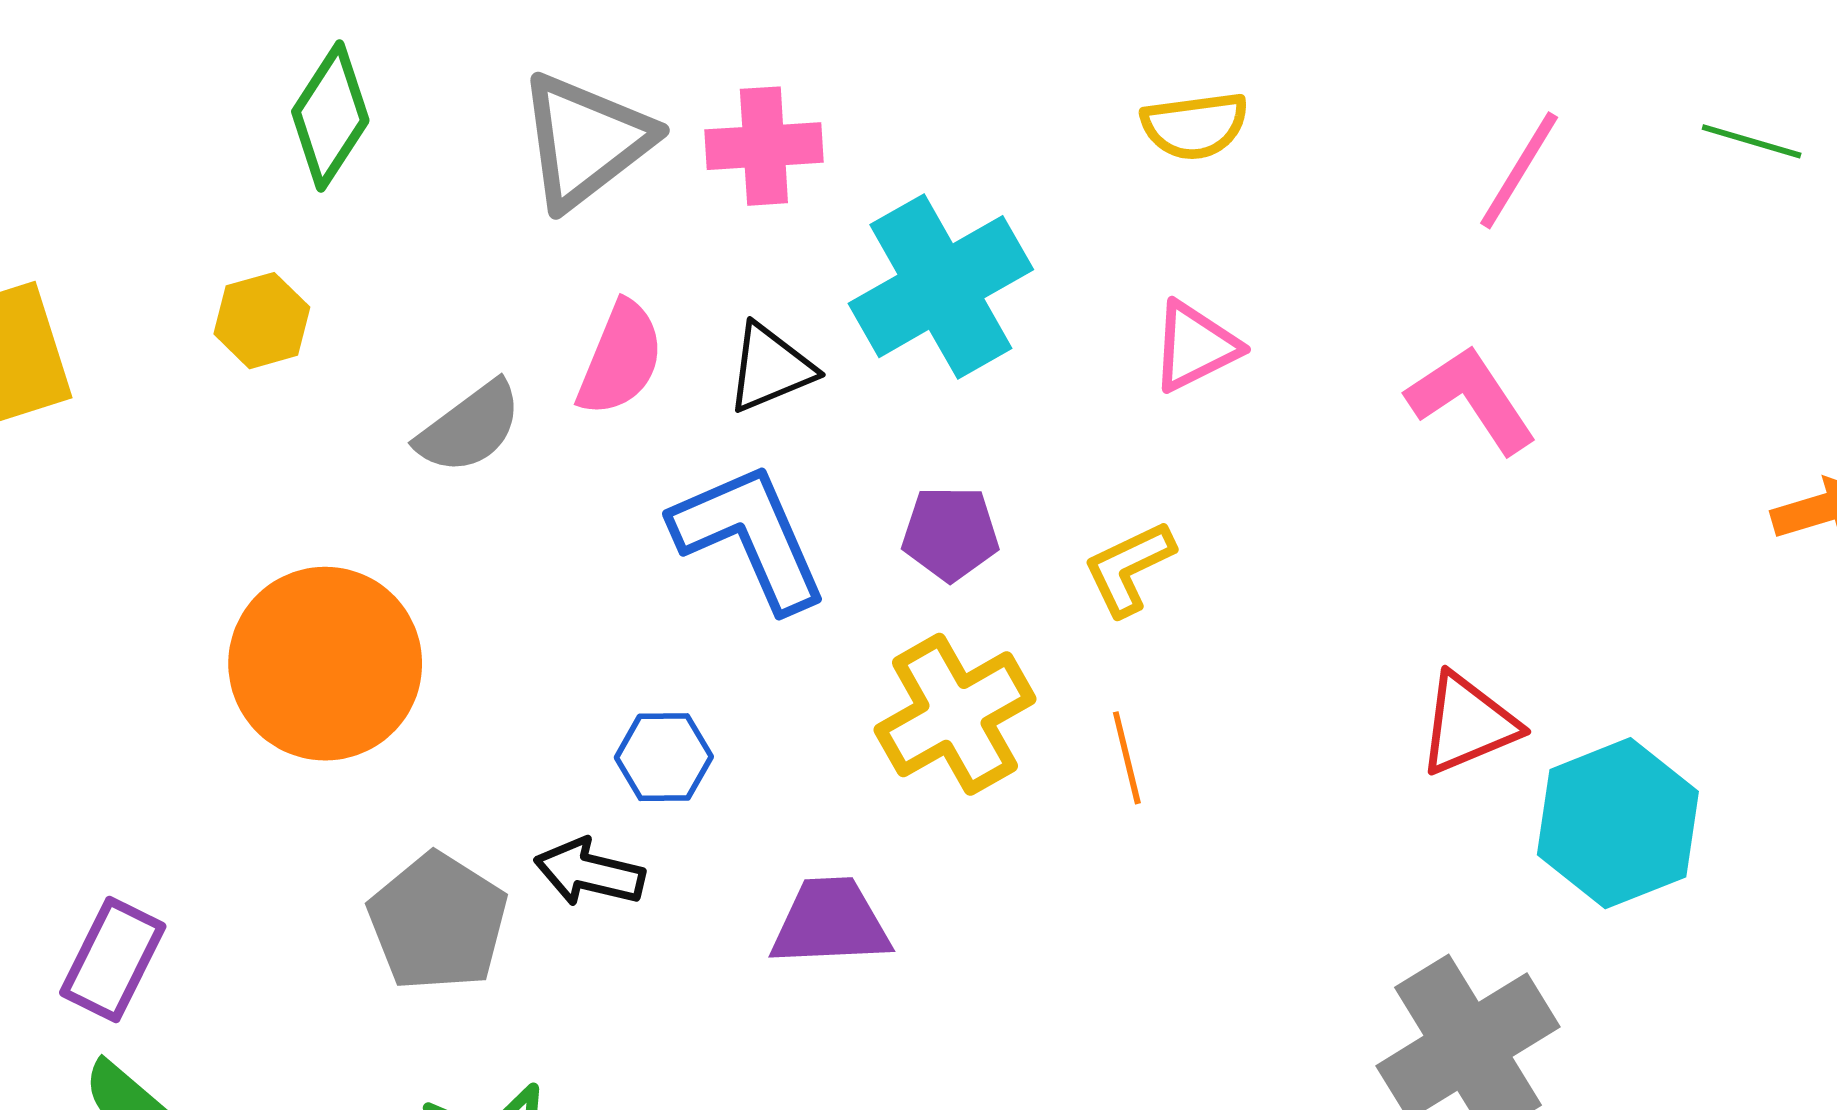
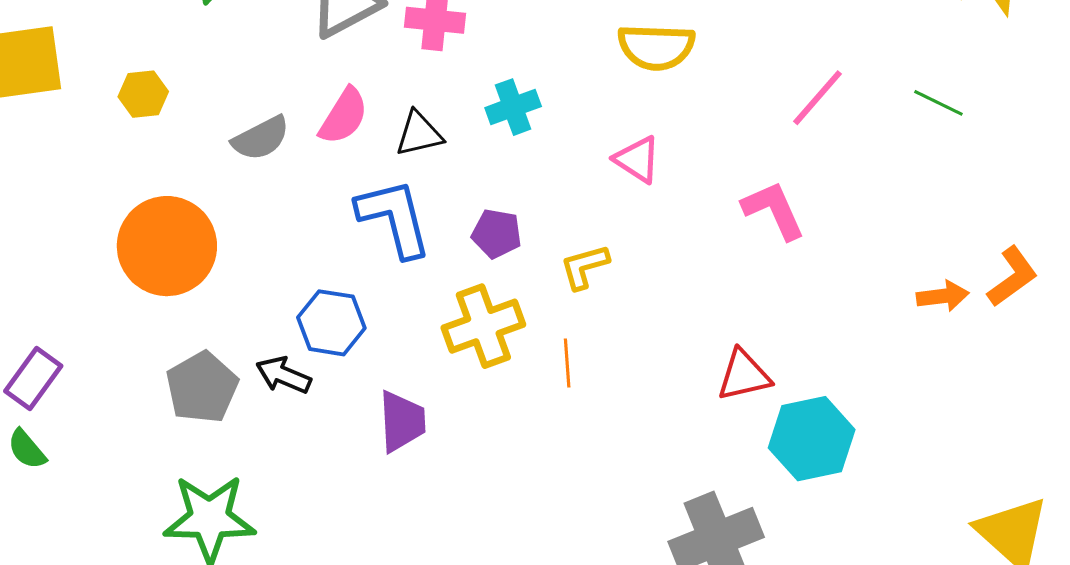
yellow semicircle: (1195, 126) -> (656, 47), size x1.4
cyan cross: (941, 287) -> (513, 107), size x0.6
yellow hexagon: (262, 321) -> (143, 94), moved
pink triangle: (1195, 346) -> (637, 159), turned 50
blue hexagon: (664, 757) -> (331, 323), size x1.4
purple trapezoid: (830, 922) -> (402, 421), turned 80

